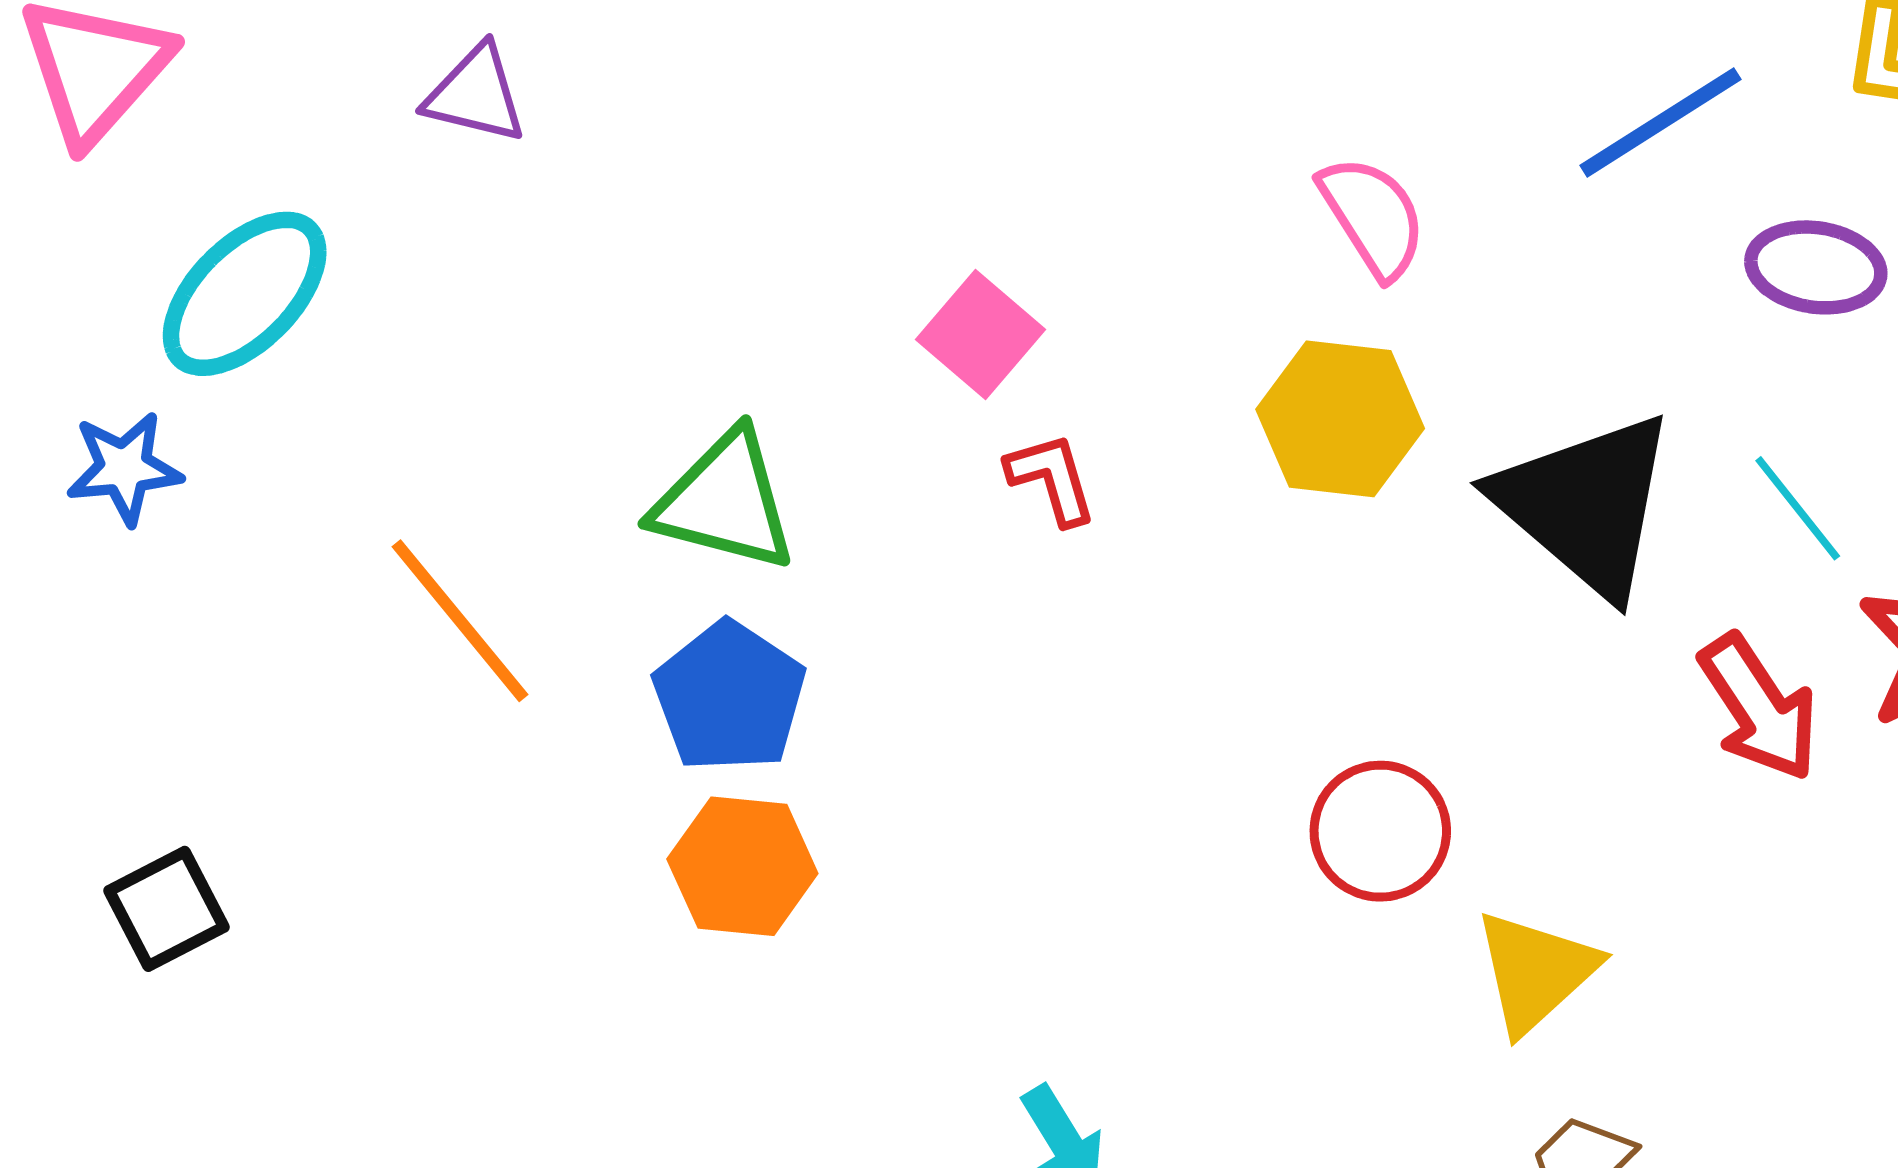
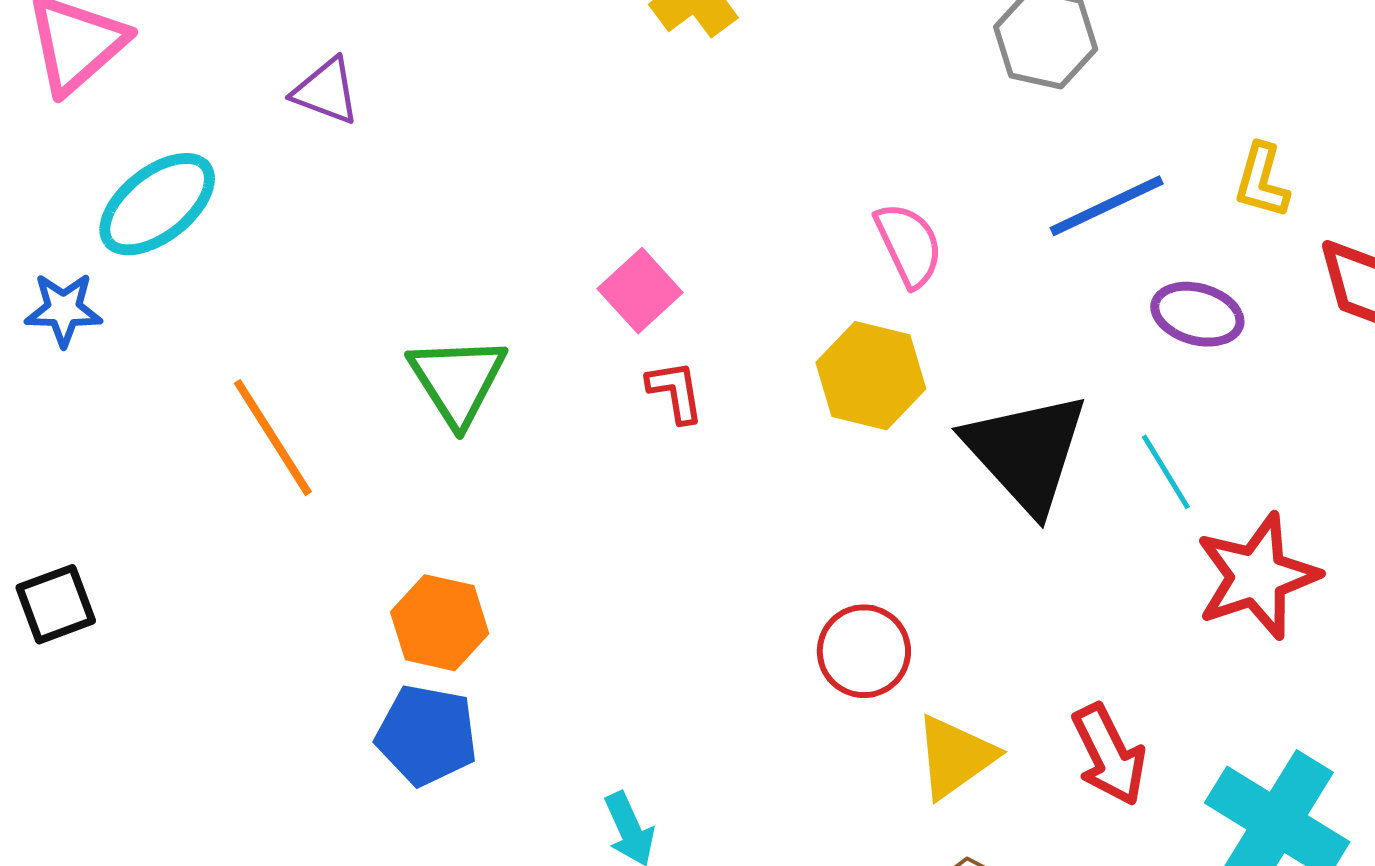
green triangle: (725, 502) -> (457, 380), turned 36
blue pentagon: (729, 697) -> (427, 735), moved, turned -30
red arrow: (1759, 708) -> (1109, 755), moved

